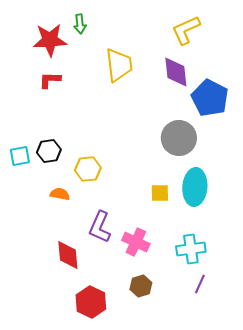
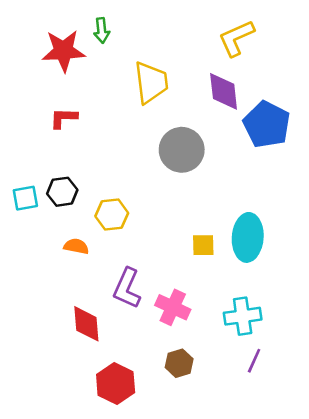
red L-shape: (50, 80) -> (64, 118), moved
gray circle: (179, 138) -> (182, 150), moved

